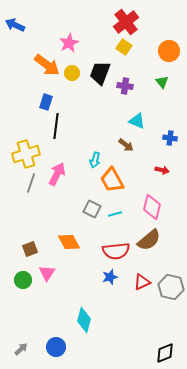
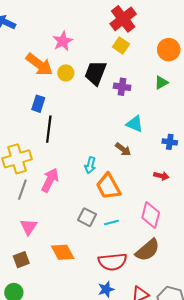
green triangle: (162, 82) -> (161, 83), turned 40
pink triangle: (47, 273) -> (29, 227), moved

